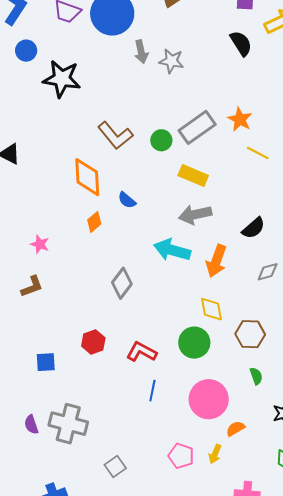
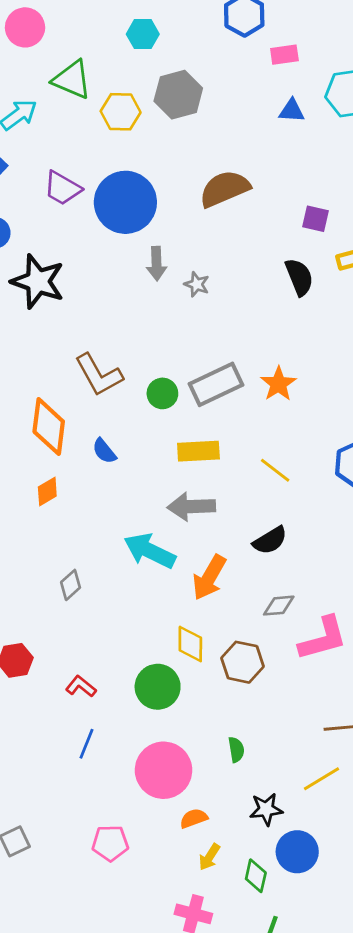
gray star: (171, 61) -> (197, 284), size x0.7
yellow line: (258, 153) -> (275, 470), moved
yellow rectangle: (193, 176) -> (198, 451), turned -36
blue semicircle: (127, 200) -> (104, 451), moved
gray diamond: (122, 283) -> (71, 585), size x0.7
brown hexagon: (250, 334) -> (243, 662), moved
red L-shape: (142, 352) -> (81, 686), size x0.7
yellow arrow: (215, 454) -> (209, 857), moved
pink pentagon: (181, 456) -> (110, 843), turned -30

